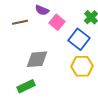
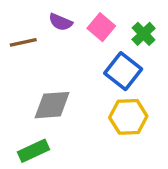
pink square: (57, 22) -> (101, 27), moved

